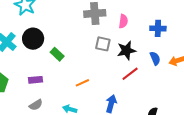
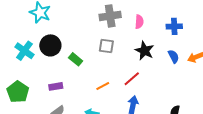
gray square: (103, 44) -> (106, 46), moved
black star: (126, 50) -> (144, 51), turned -30
red line: (130, 74) -> (132, 79), moved

